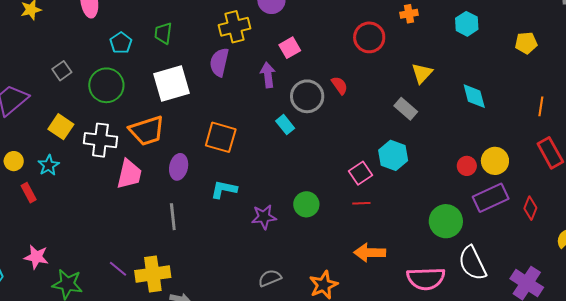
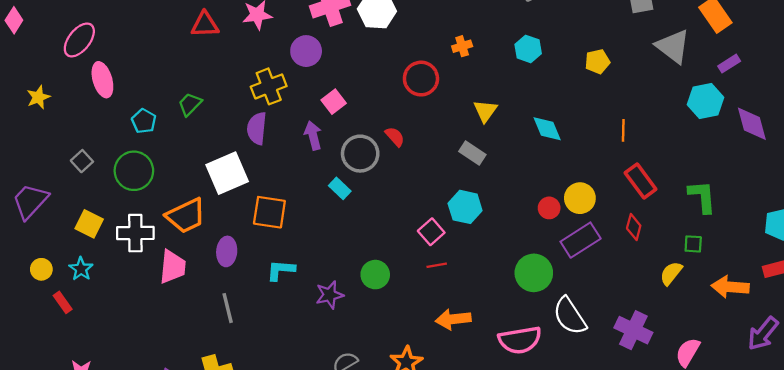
green trapezoid: (163, 33) -> (190, 104), turned 45
white square: (171, 84) -> (227, 173), moved
red diamond: (530, 208) -> (634, 227), moved

